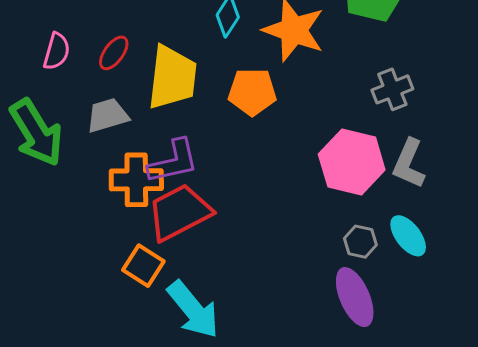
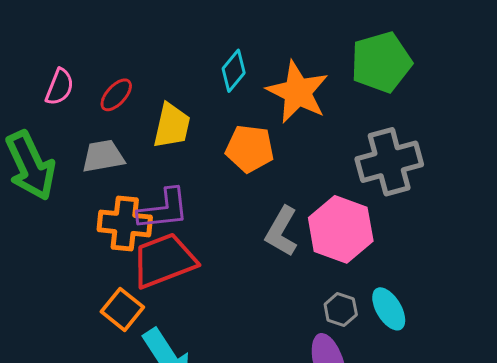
yellow trapezoid: (172, 77) -> (172, 126), size x0.7
gray cross: (392, 89) -> (389, 162), size x1.6
gray L-shape: (409, 164) -> (282, 231), moved

